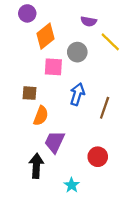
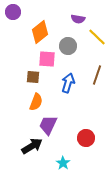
purple circle: (27, 13) -> (13, 12), moved
brown square: (30, 93) -> (33, 77), moved
brown line: (105, 108) -> (97, 75), moved
black arrow: (36, 166) -> (32, 146), turned 55

